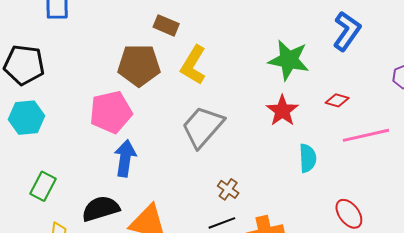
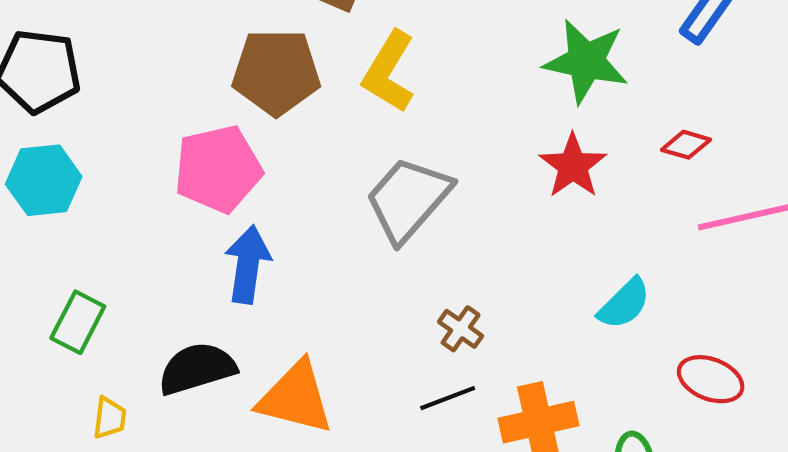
cyan semicircle: (308, 158) -> (624, 304), moved, turned 48
red ellipse: (349, 214) -> (711, 379), turned -32

